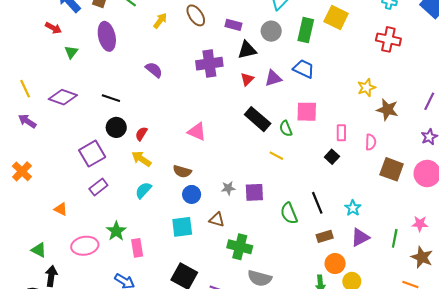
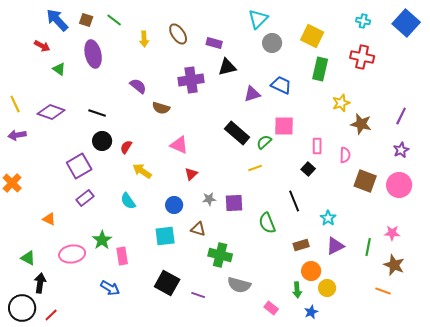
yellow arrow: (160, 21) -> (144, 39), turned 140
green rectangle: (306, 30) -> (320, 69), moved
gray circle: (271, 31) -> (272, 43), moved
green triangle: (71, 52) -> (59, 69), turned -32
red triangle: (247, 79) -> (191, 174), moved
purple arrow: (27, 121) -> (17, 135), turned -42
green semicircle: (286, 128) -> (264, 142), turned 70
yellow line: (276, 156) -> (255, 168), turned -48
yellow arrow: (141, 159) -> (142, 171), moved
brown semicircle: (182, 171) -> (161, 108), moved
cyan semicircle: (143, 190) -> (128, 201), turned -78
black line: (317, 203) -> (294, 201), moved

